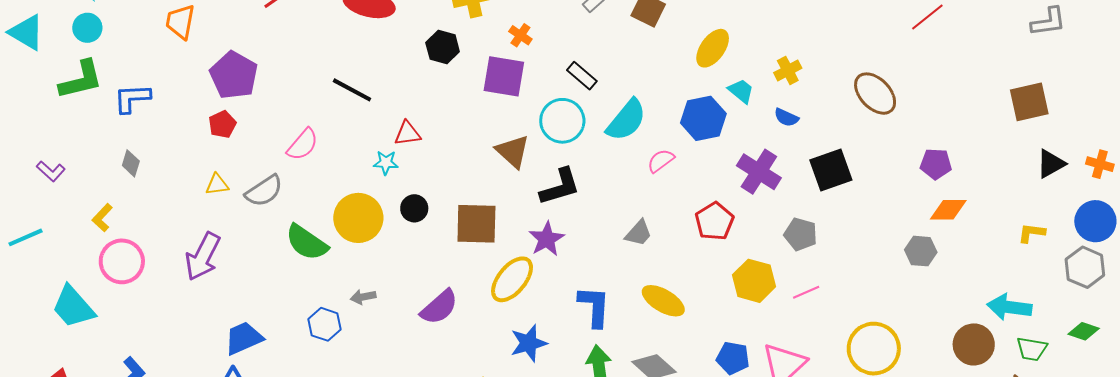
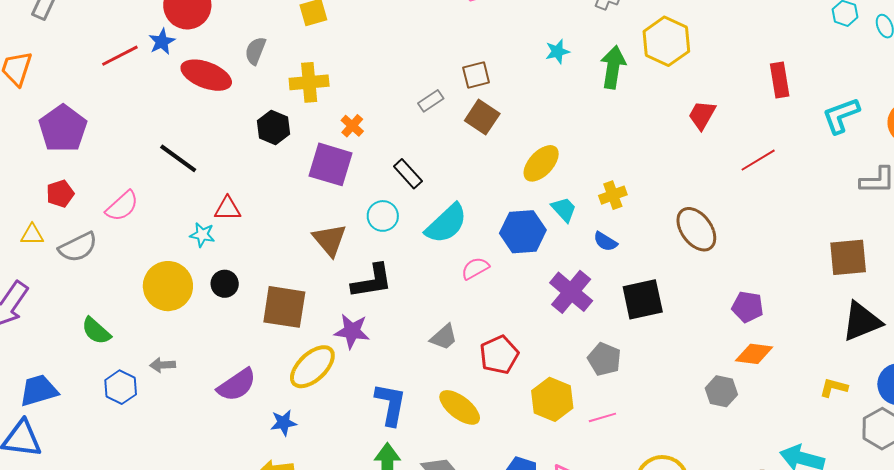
cyan circle: (562, 121) -> (383, 216), size x0.7
red pentagon: (222, 124) -> (60, 194), moved
black triangle: (1051, 164) -> (862, 321), size x1.4
red pentagon: (714, 221) -> (499, 355), moved
purple star: (547, 239) -> (352, 331), turned 30
green semicircle: (307, 242) -> (96, 331), moved, size x0.7
blue star: (529, 343) -> (284, 423), moved, size x0.7

